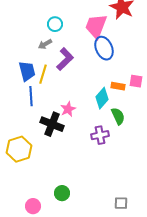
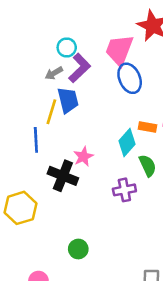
purple L-shape: (65, 59) -> (80, 68), moved
blue trapezoid: (27, 71) -> (68, 100), moved
green circle: (62, 193) -> (78, 249), moved

